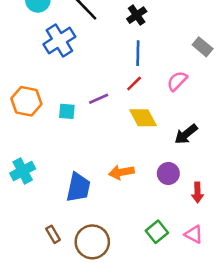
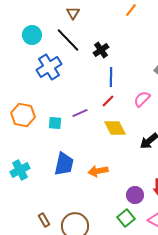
black cross: (137, 15) -> (101, 50), moved
purple circle: (168, 173) -> (135, 195), moved
blue trapezoid: (78, 187) -> (64, 164), moved

